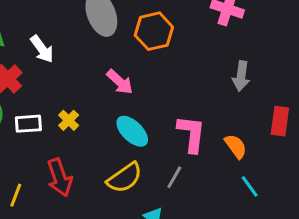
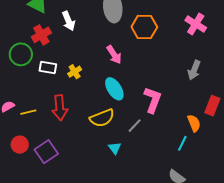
orange semicircle: (236, 146) -> (194, 123), moved
cyan line: (250, 186) -> (182, 143), turned 49
yellow line: (16, 195) -> (28, 112), turned 42

